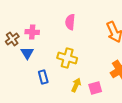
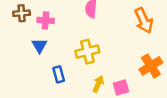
brown cross: (12, 39) -> (22, 13), moved, turned 32
yellow cross: (67, 58) -> (87, 52), turned -30

